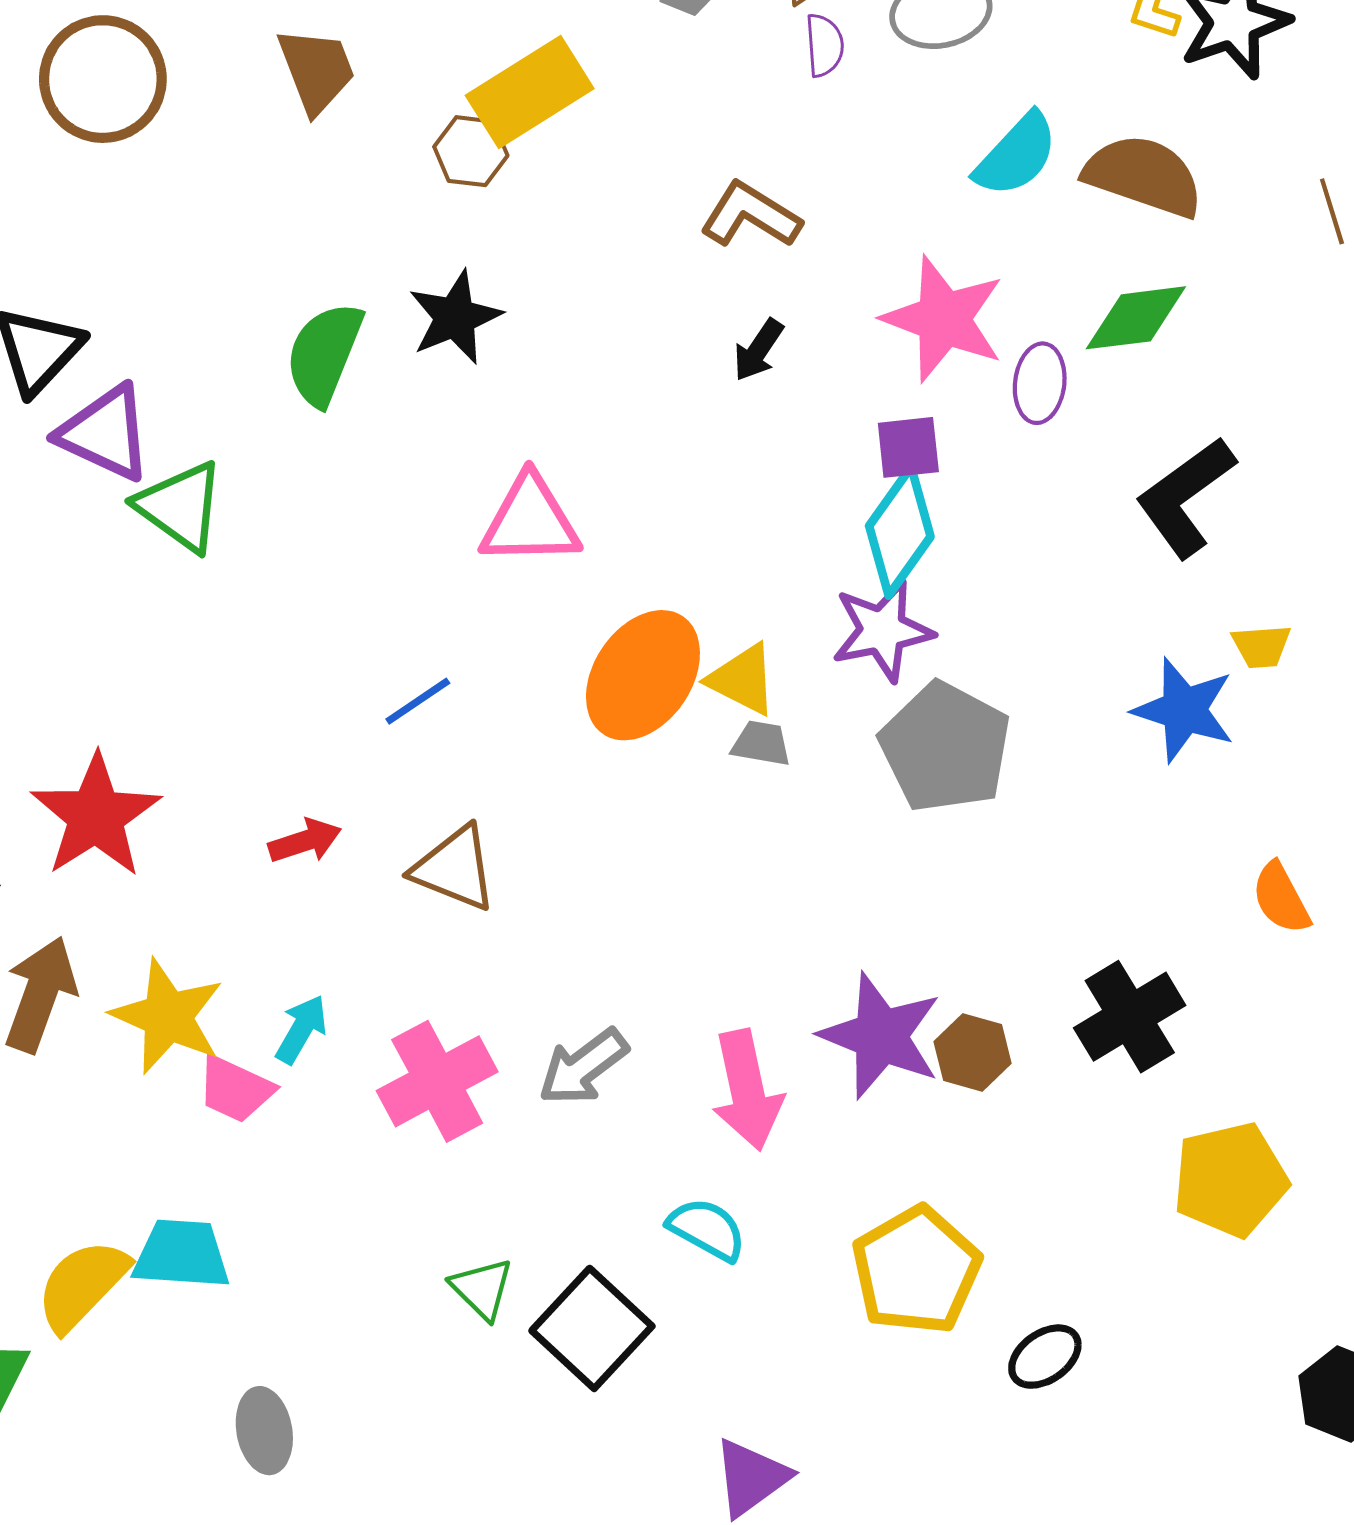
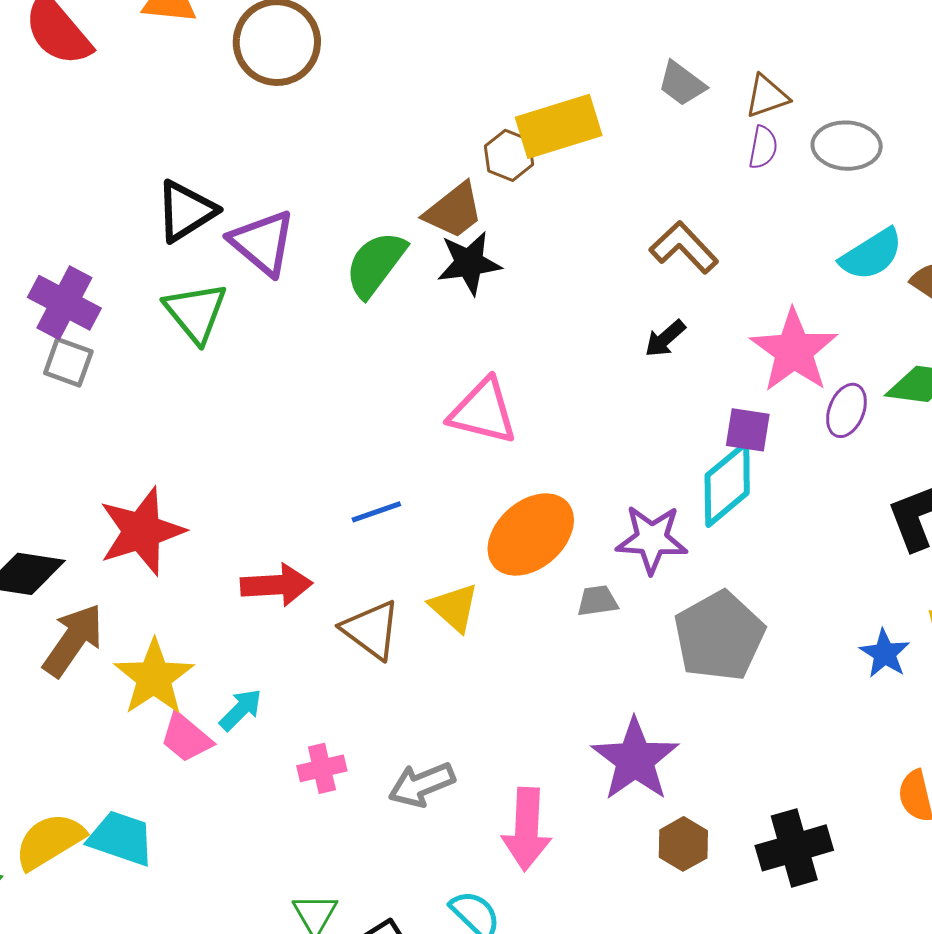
brown trapezoid: (316, 70) -> (454, 211), moved, turned 58
purple triangle: (105, 433) -> (263, 243), moved
green triangle: (180, 507) -> (196, 312), moved
purple star: (882, 630) -> (652, 539), moved
yellow triangle: (742, 679) -> (454, 608), moved
blue star: (1184, 710) -> (885, 653), size x0.7
gray trapezoid: (761, 743) -> (597, 601), turned -33
red arrow: (305, 841) -> (276, 585), size x1.4
purple star: (881, 1036) -> (635, 760), moved
pink cross: (437, 1081) -> (322, 768), size x0.6

